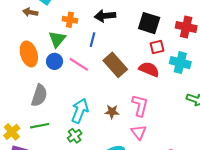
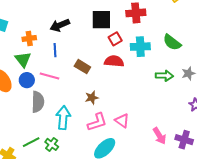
brown rectangle: (115, 65) -> (82, 67), size x0.7
gray semicircle: (39, 95) -> (38, 102), moved
pink L-shape: (140, 105) -> (97, 122), moved, turned 75
brown star: (112, 112) -> (92, 98), moved
green cross: (75, 136) -> (52, 144), moved

